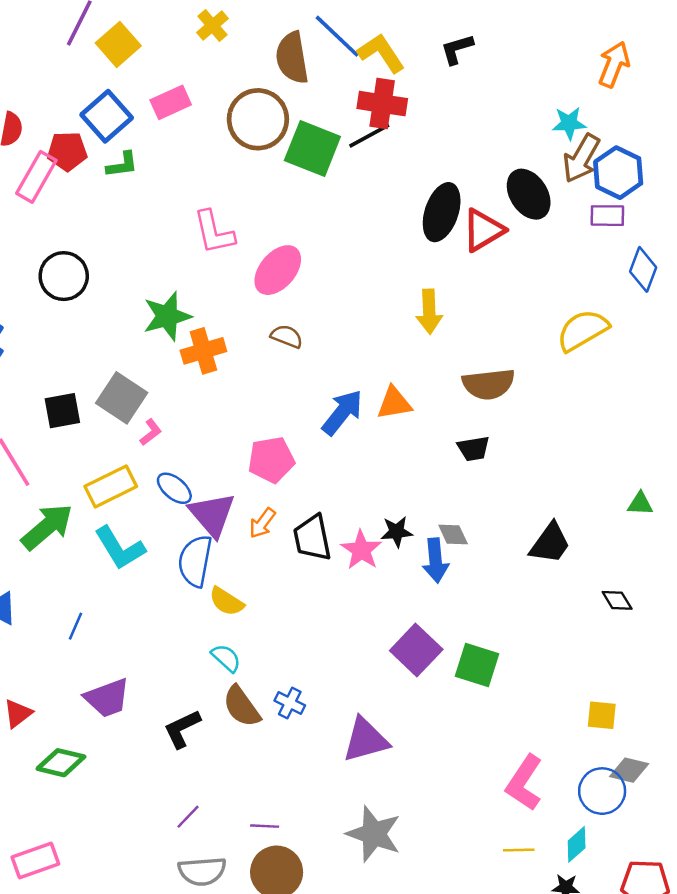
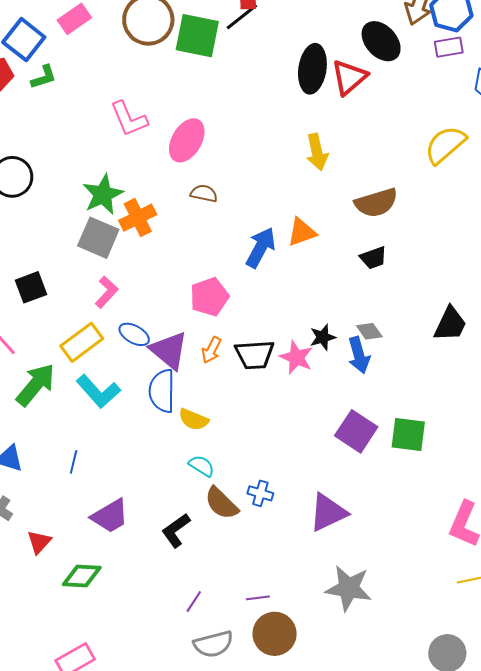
gray square: (122, 398) -> (98, 238), moved
pink L-shape: (151, 432) -> (107, 292), size x1.4
black trapezoid: (312, 538) -> (255, 355), turned -72

